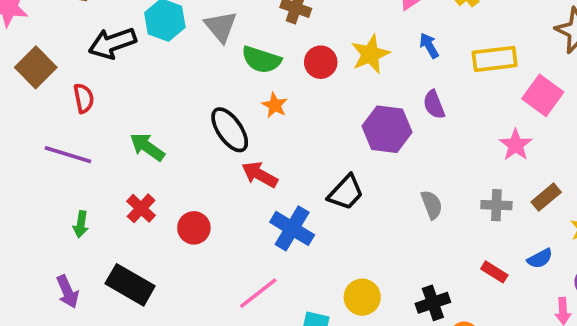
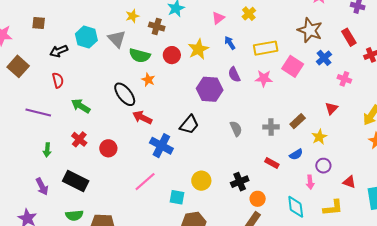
black arrow: (112, 43) -> (59, 51), size x0.7
red semicircle: (84, 98) -> (58, 80), moved
pink star: (516, 145) -> (264, 78), moved, turned -30

